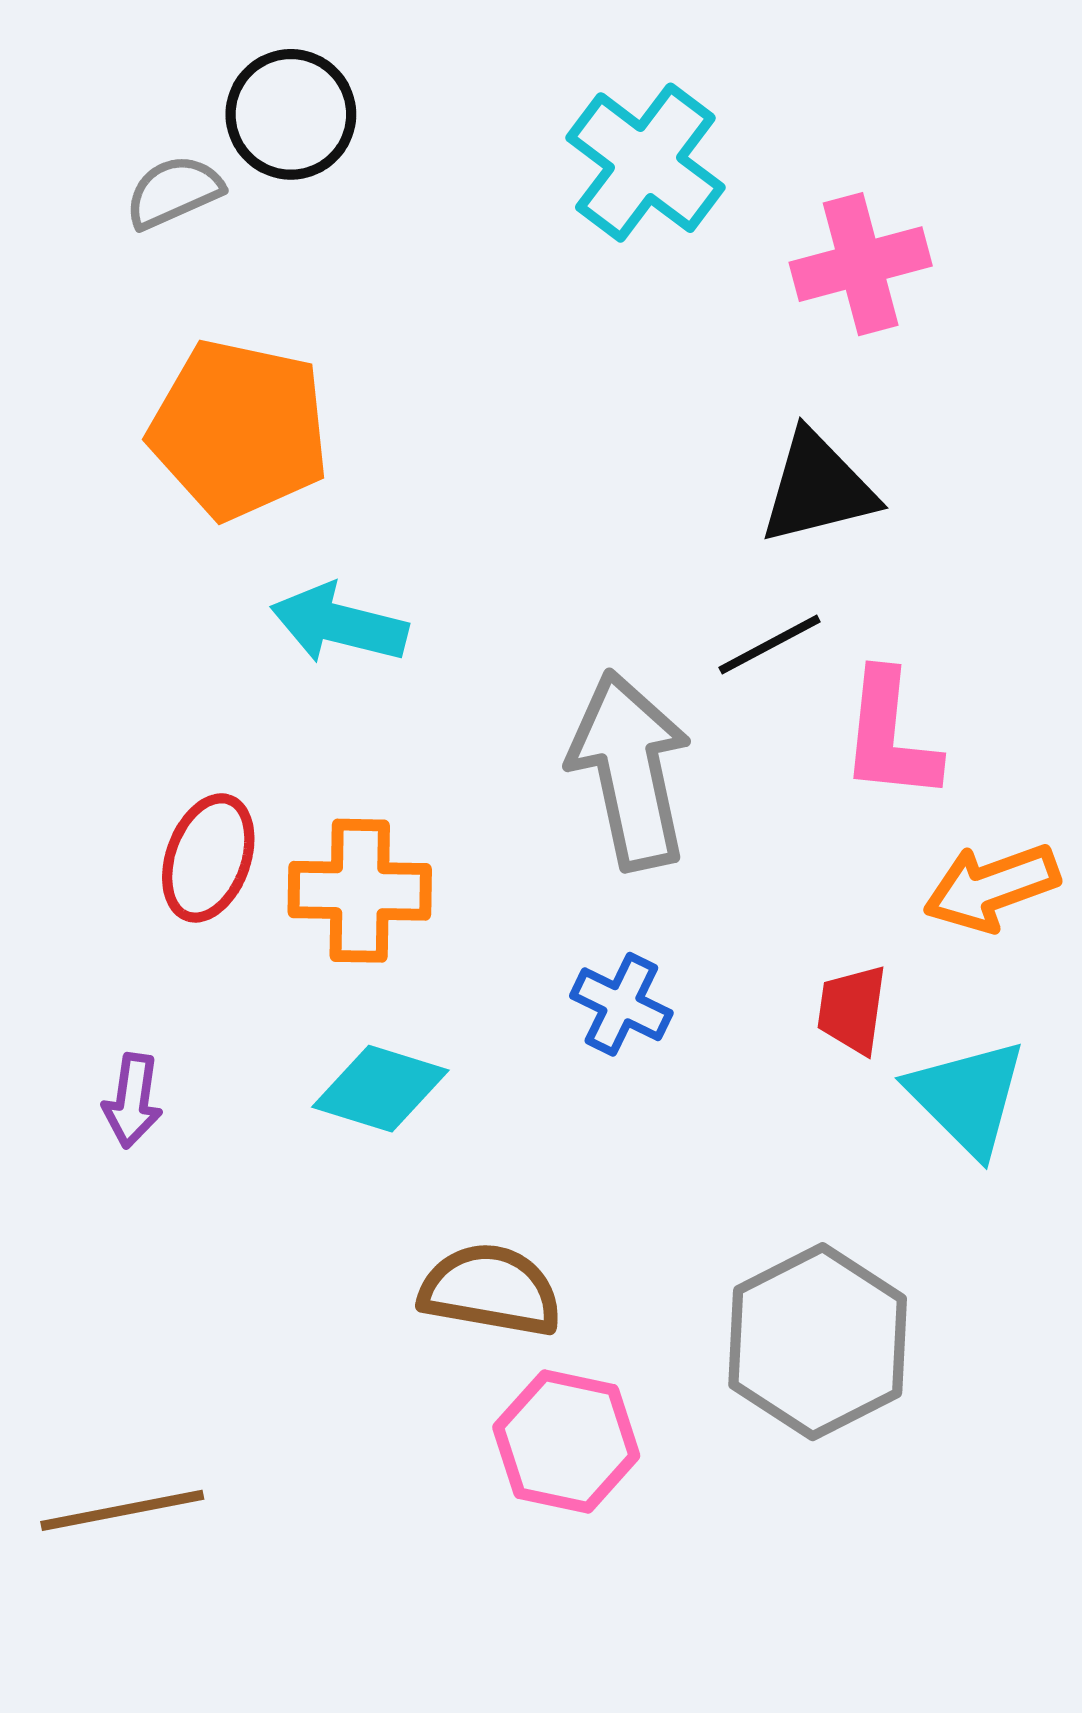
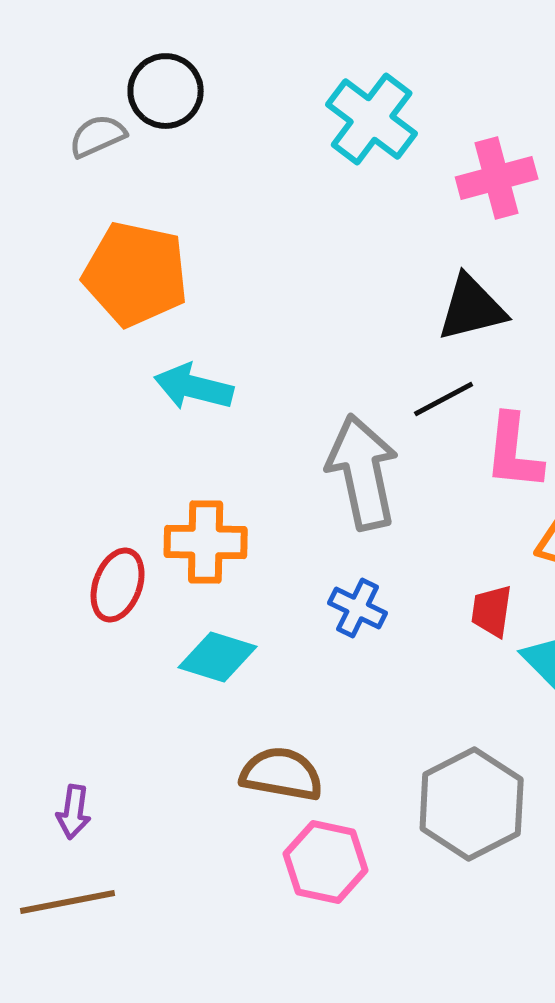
red ellipse: (208, 858) -> (118, 585), moved
purple arrow: (133, 1101) -> (74, 812), moved

